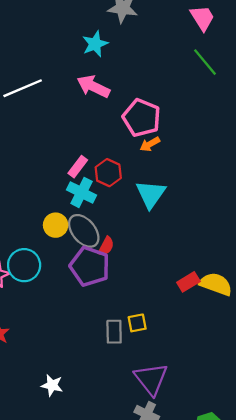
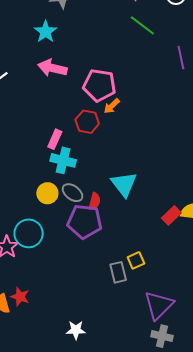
red hexagon: (108, 173) -> (87, 122), moved
cyan triangle: (151, 194) -> (124, 184), moved
gray ellipse: (84, 231) -> (73, 193), size x0.7
purple triangle: (151, 379) -> (159, 305), turned 36

